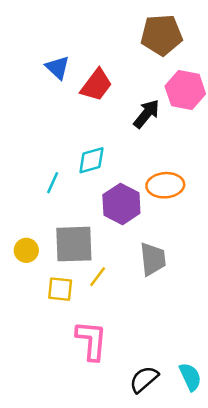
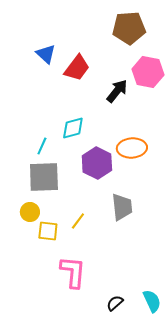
gray square: (74, 244) -> (44, 177), moved
yellow circle: (26, 250) -> (30, 212), moved
black semicircle: (144, 379) -> (115, 303), size x0.7

